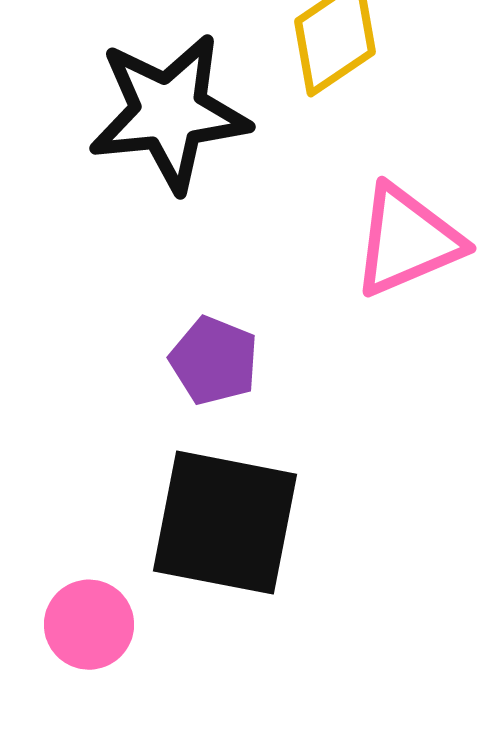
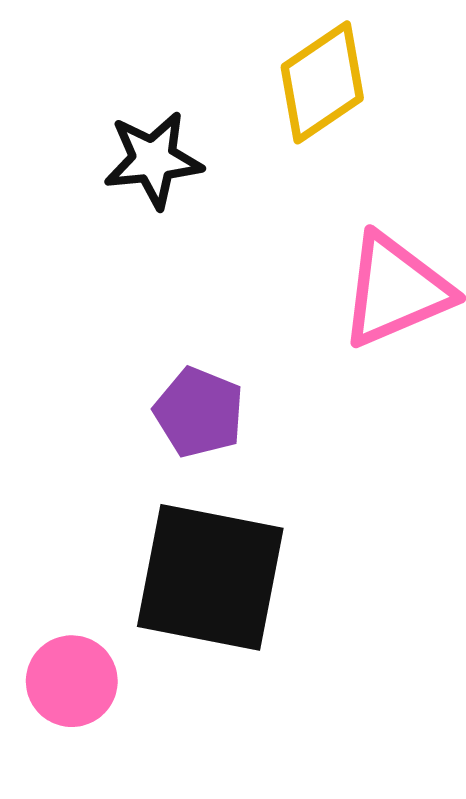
black star: (169, 113) -> (153, 160), size x0.6

